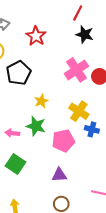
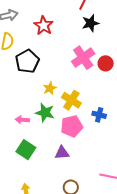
black star: (85, 34) -> (90, 23), turned -30
yellow cross: (79, 111) -> (71, 100), moved
purple triangle: (59, 175) -> (62, 153), moved

